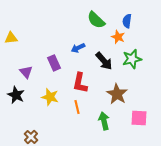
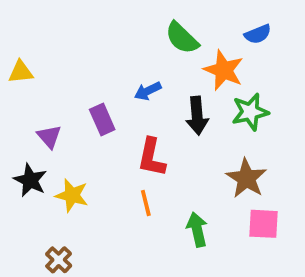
blue semicircle: (127, 21) -> (258, 34), moved, turned -120
orange star: (118, 37) -> (224, 70), size x1.5
black arrow: (104, 61) -> (197, 116), turned 36
brown star: (117, 94) -> (246, 178), moved
yellow star: (50, 97) -> (72, 195), moved

